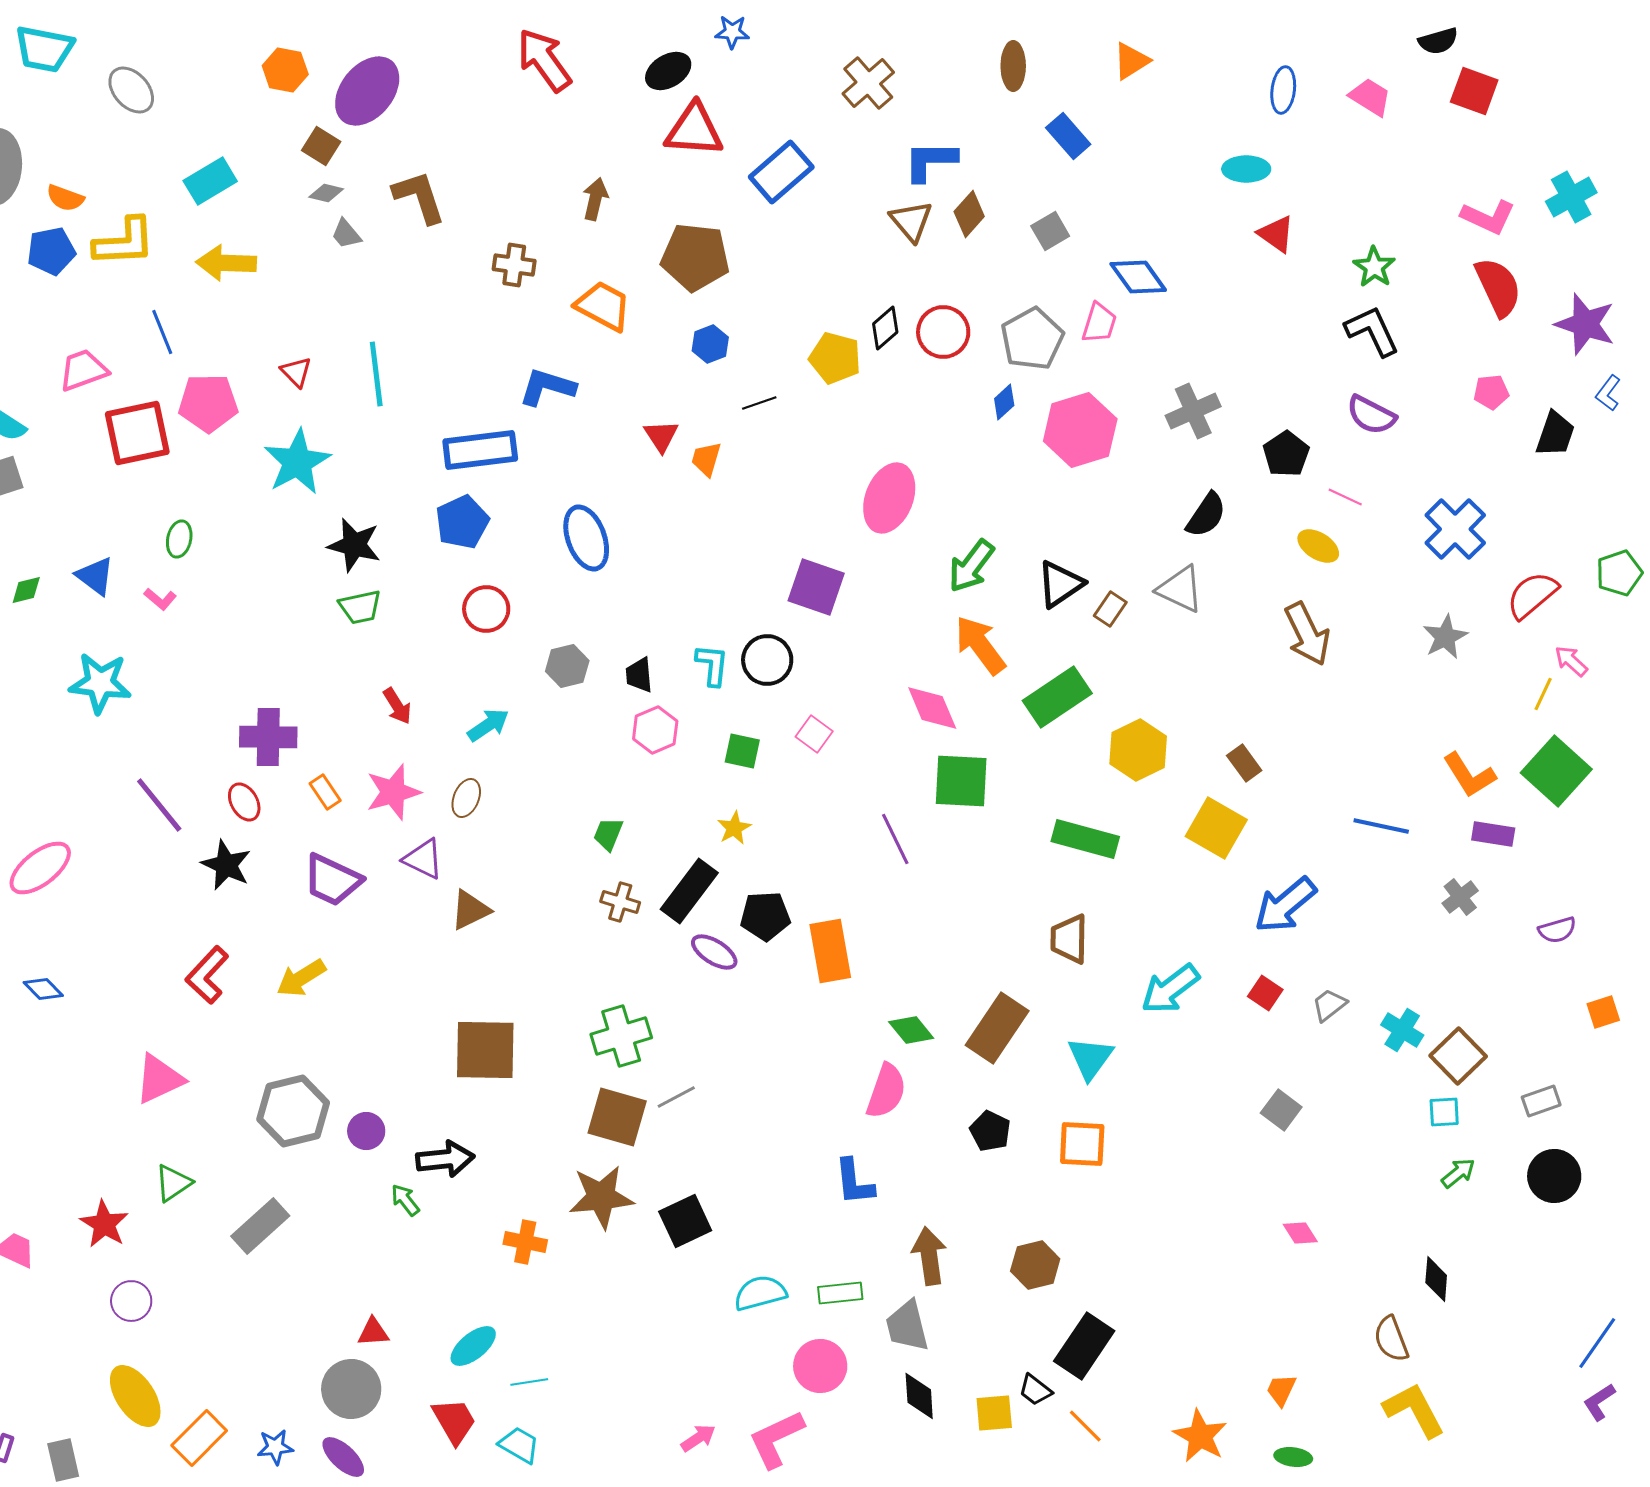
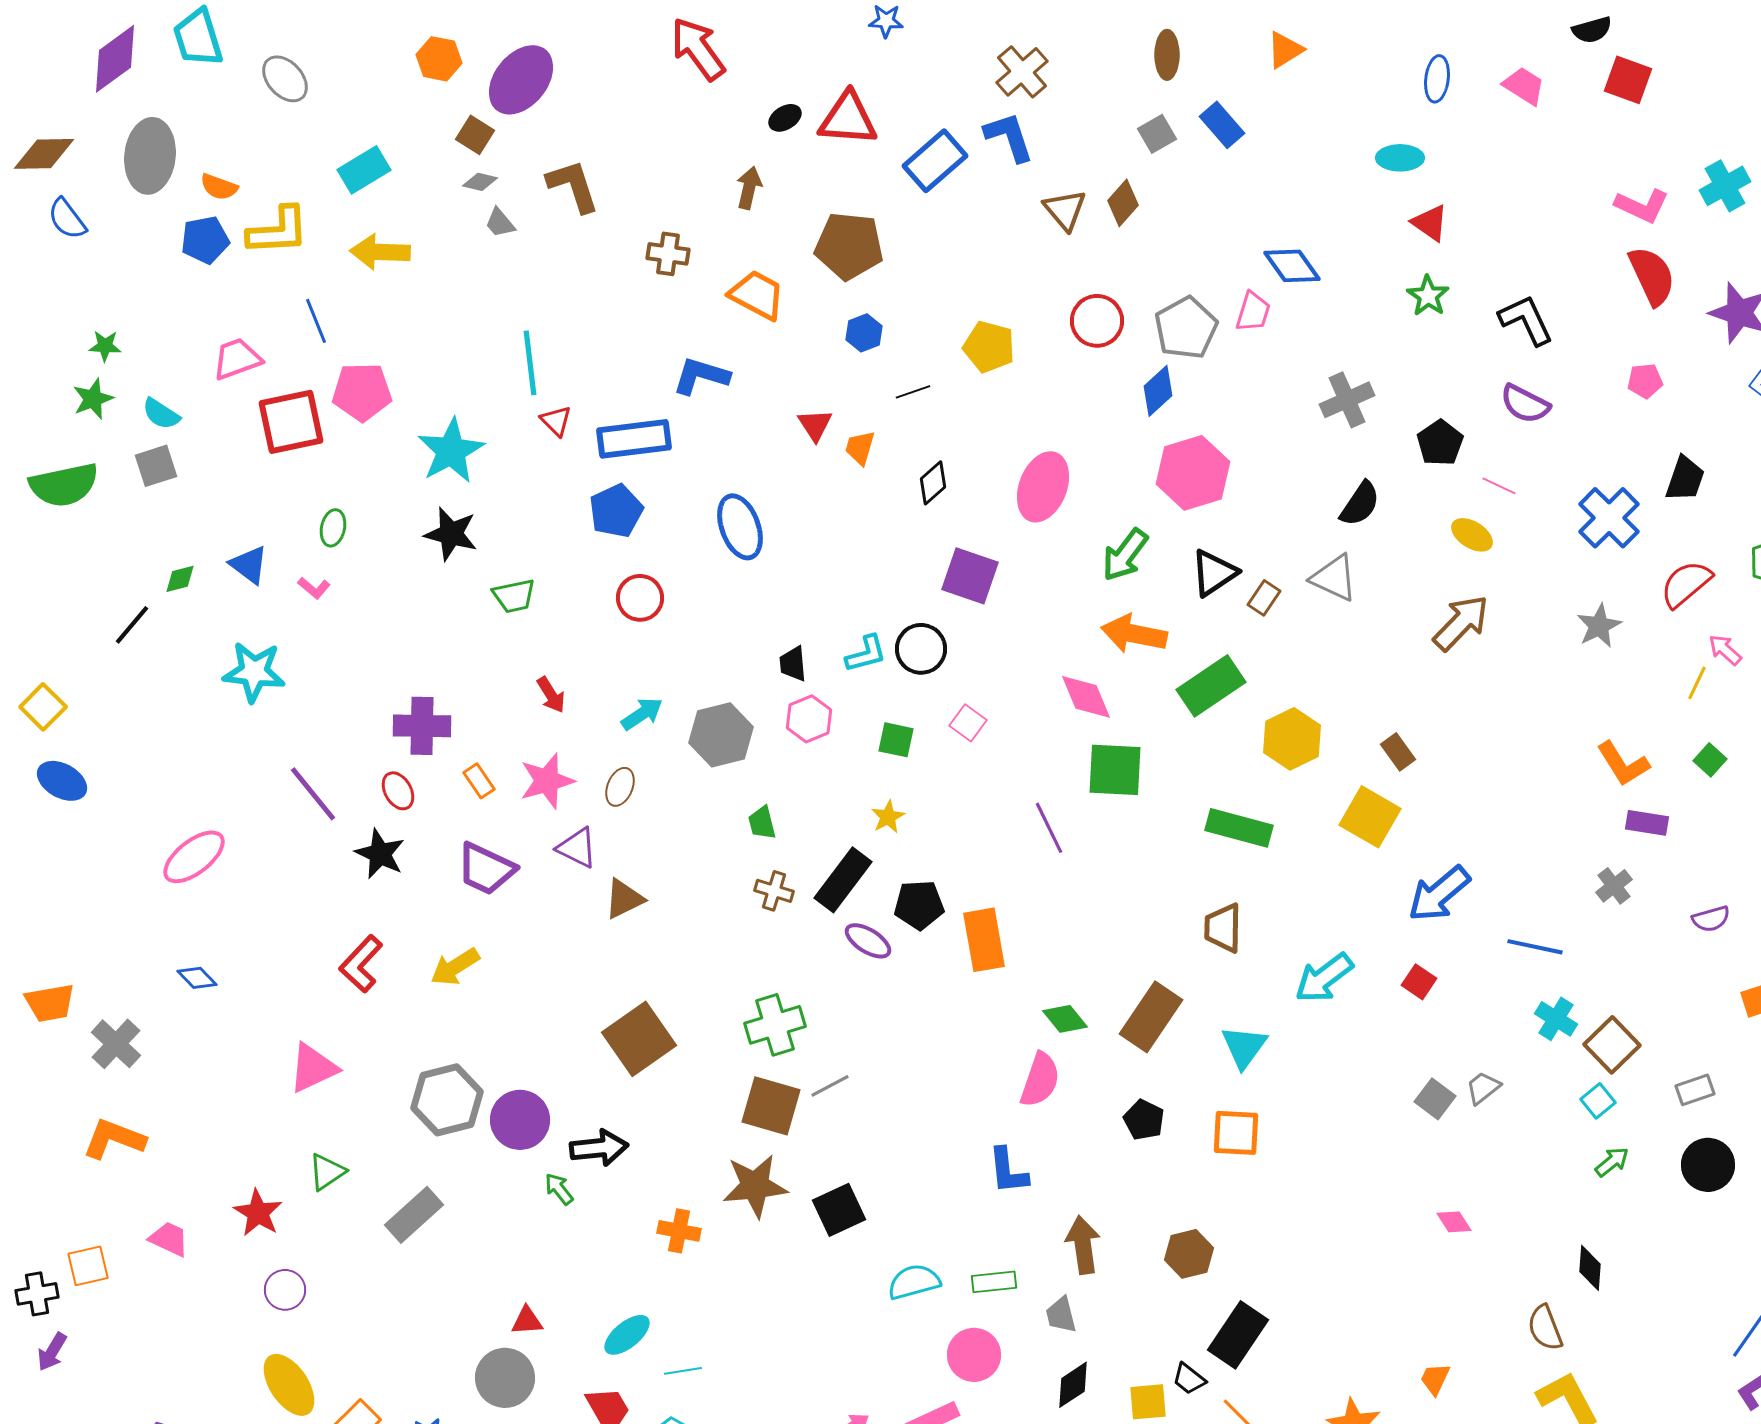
cyan trapezoid: (44, 49) -> (198, 38), turned 62
black ellipse: (668, 71) -> (785, 118), moved, size x0.7
blue L-shape: (930, 161) -> (1009, 137), moved, turned 72
gray square: (1050, 231) -> (1157, 134), moved
green star: (1374, 267) -> (1428, 296), moved
black diamond: (885, 328) -> (933, 483), moved
red triangle: (296, 372) -> (556, 421), moved
blue diamond: (1004, 402) -> (1158, 391), size x1.4
pink hexagon: (1080, 430) -> (1193, 473), moved
black trapezoid: (1555, 434) -> (1685, 479), moved
black star: (354, 545) -> (451, 534), moved
brown arrow: (1307, 634) -> (1461, 623), turned -110
orange arrow: (980, 645) -> (1134, 634), turned -42
cyan L-shape: (712, 665) -> (866, 654), turned 69
gray hexagon: (567, 666) -> (721, 735), moved, size x1.5
green square: (1556, 771) -> (1710, 760), size x0.5
blue line: (1381, 826) -> (1535, 947), moved
green trapezoid: (608, 834) -> (762, 823), turned -36
gray trapezoid: (1329, 1005) -> (1483, 1088), moved
brown square: (485, 1050) -> (639, 1039), turned -36
cyan square: (1444, 1112) -> (1598, 1101), turned -36
purple circle: (366, 1131) -> (520, 1120), size x1.6
gray trapezoid: (907, 1326) -> (1061, 1315), size x0.7
black diamond: (919, 1396) -> (1073, 1385), turned 60

